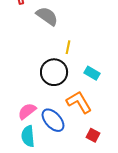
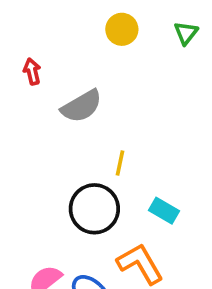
gray semicircle: (47, 16) -> (82, 106), turned 115

